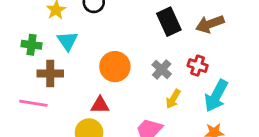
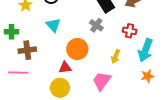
cyan triangle: (67, 41) -> (53, 25), moved
orange circle: (115, 67) -> (77, 49), moved
gray cross: (162, 69) -> (96, 25), moved

